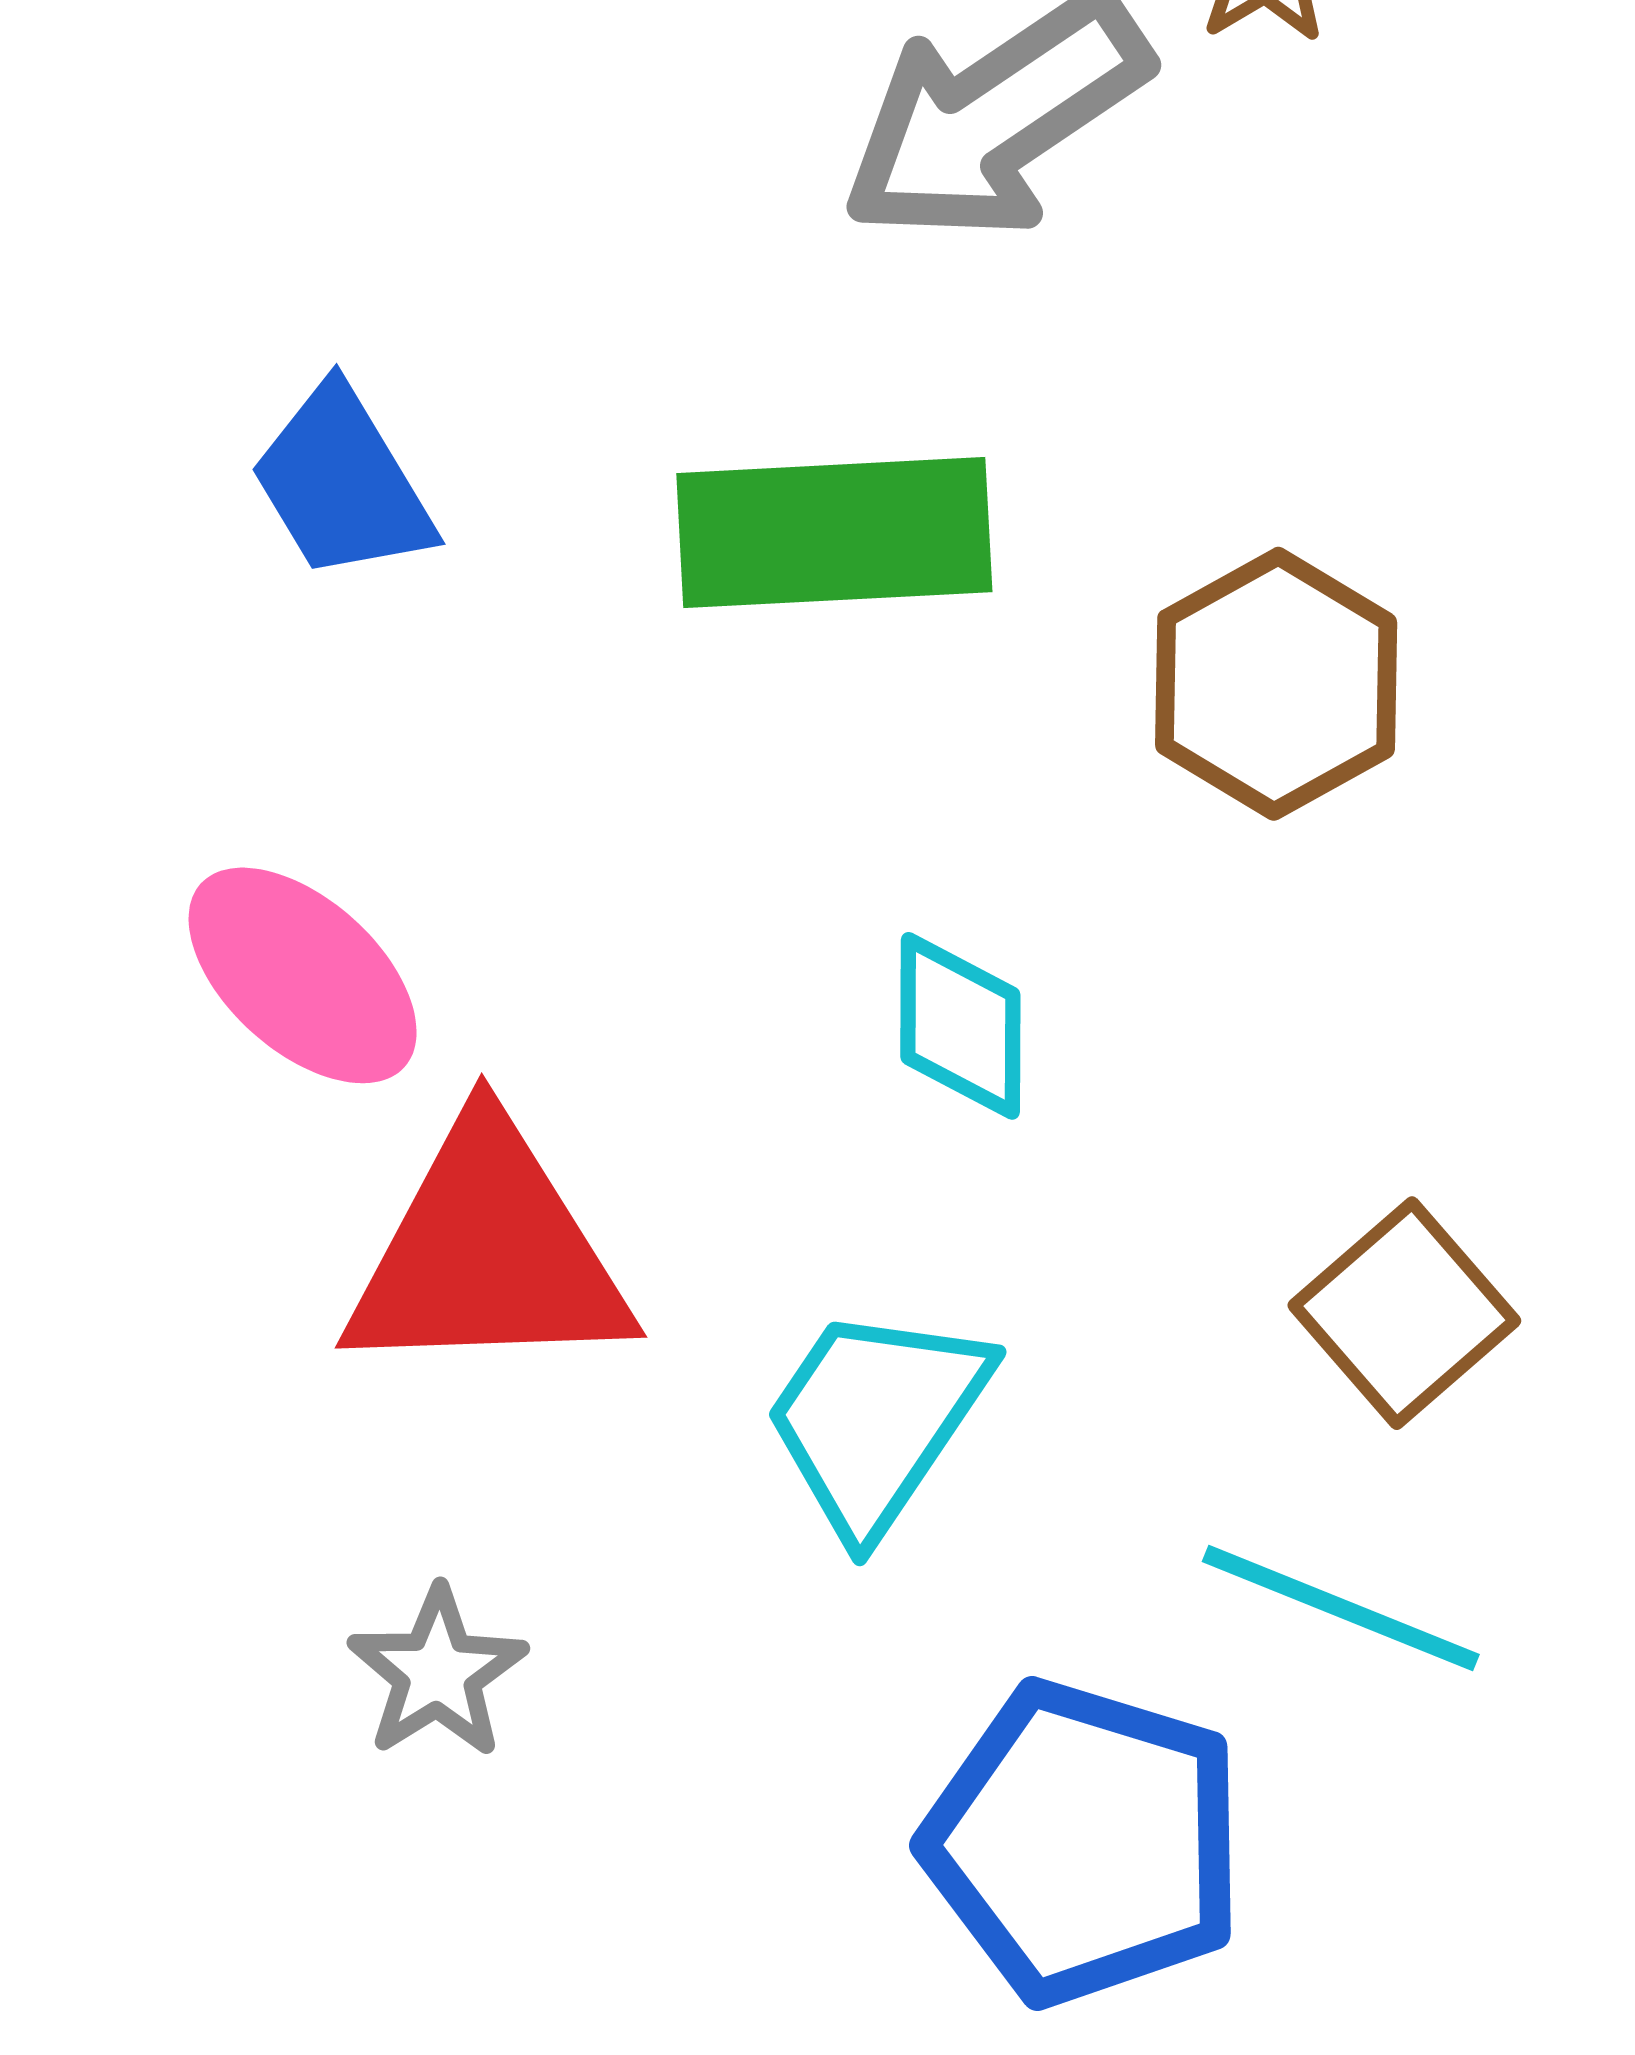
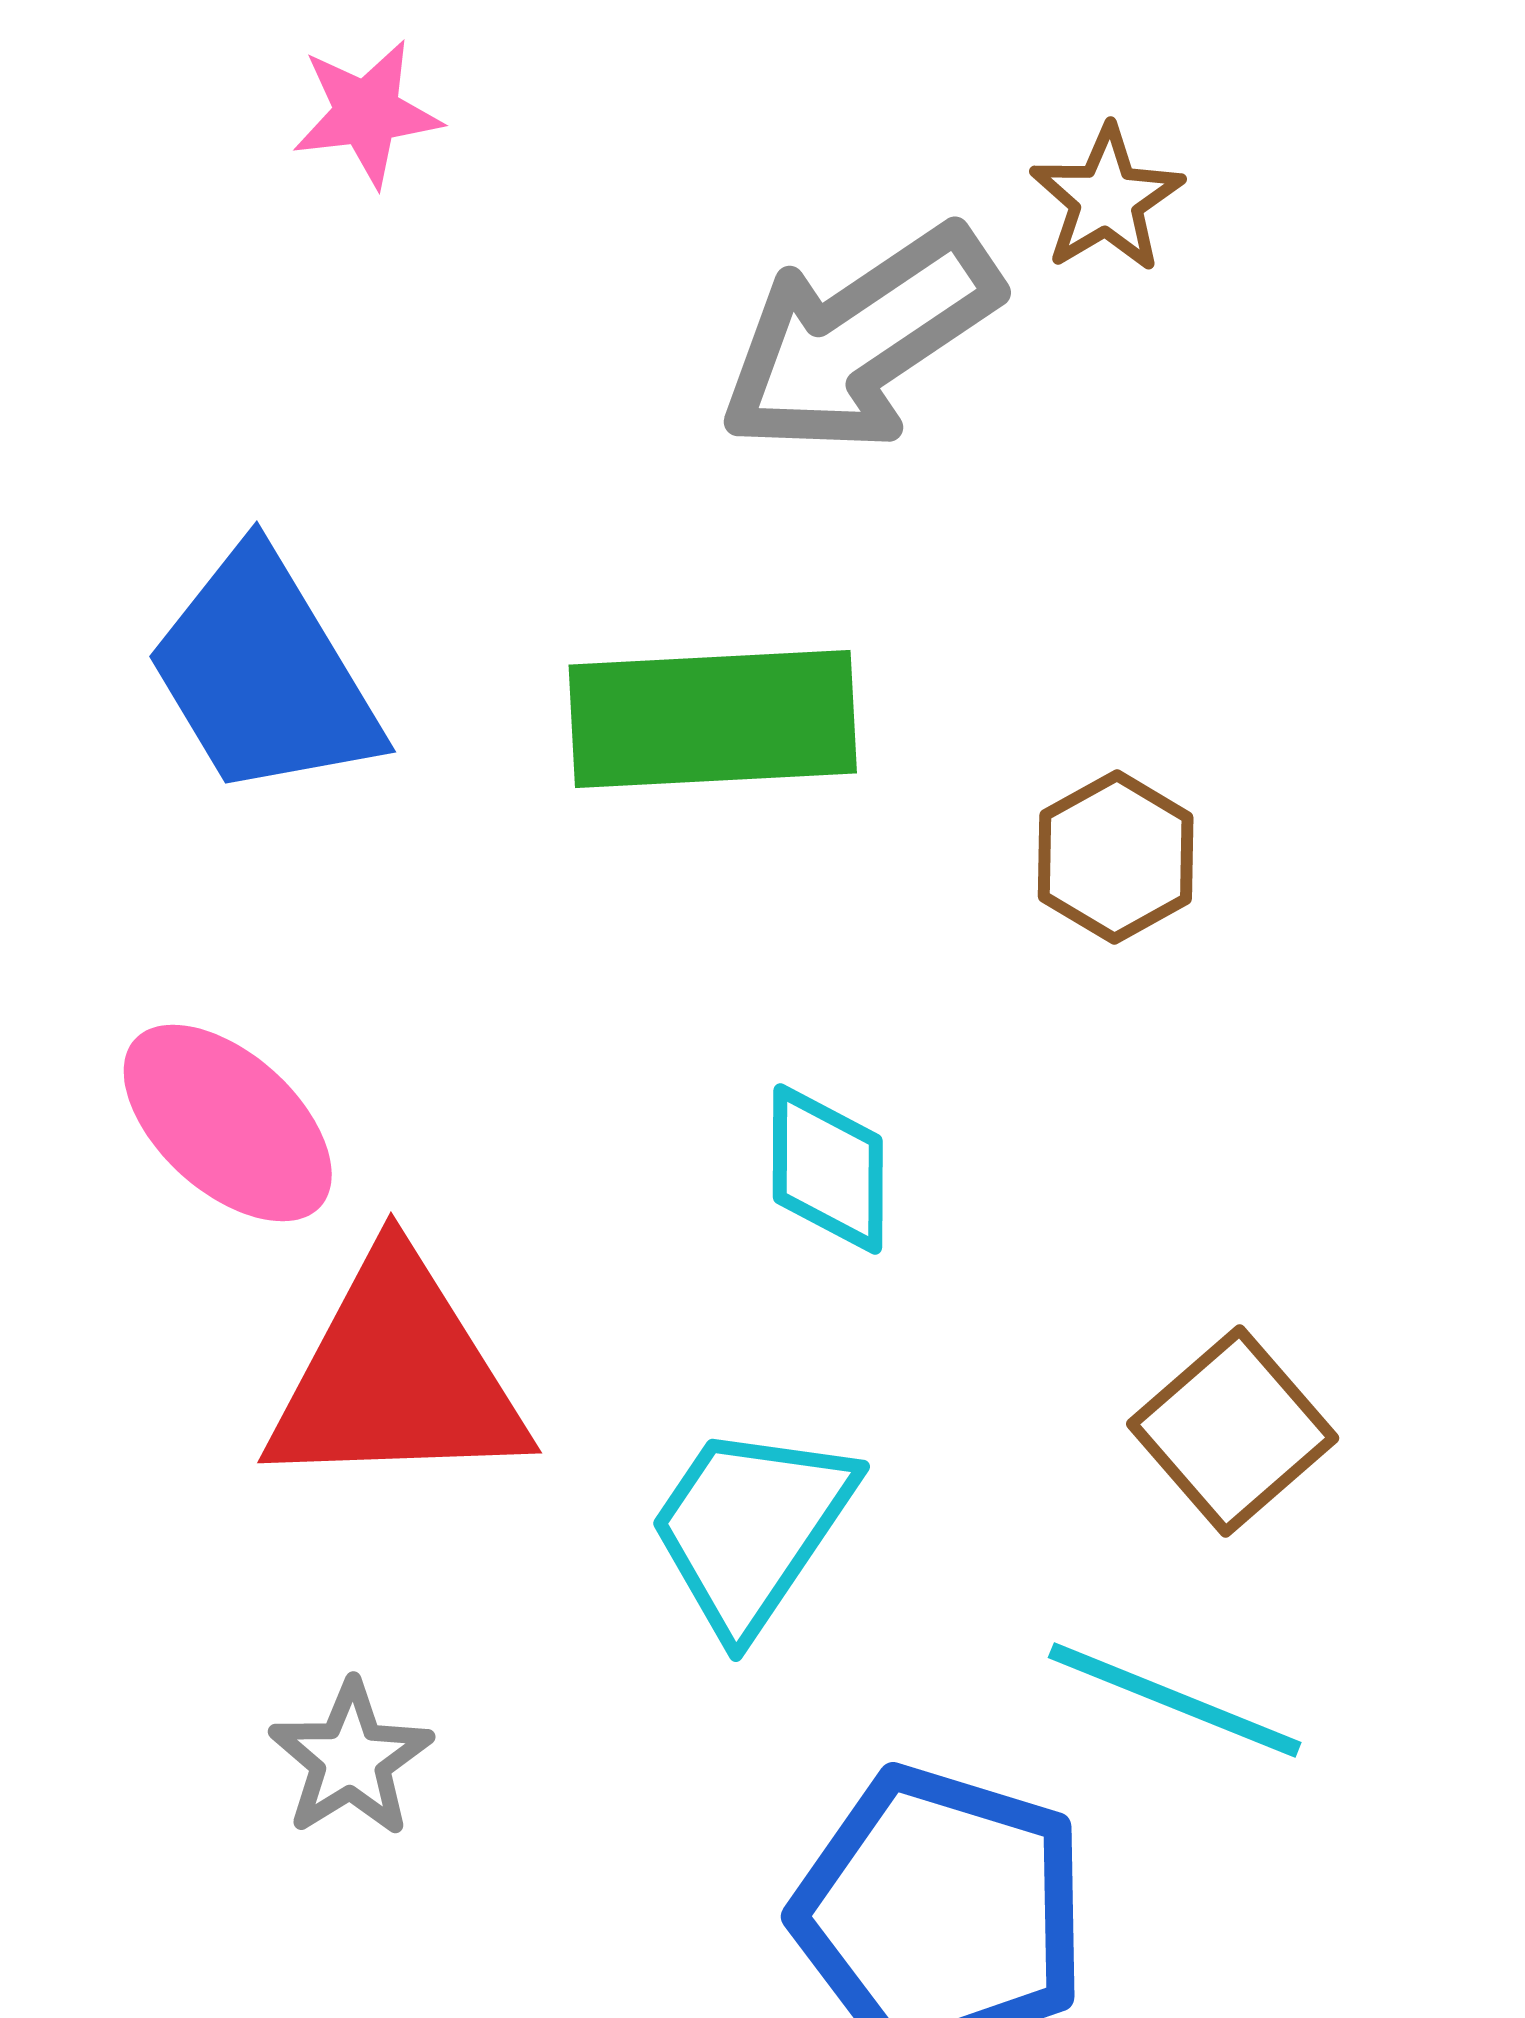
blue trapezoid: (342, 483) -> (264, 674), size x1.4
brown hexagon: (1276, 684) -> (1116, 857), size x0.7

